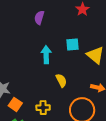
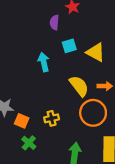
purple semicircle: (39, 18) -> (54, 22), moved
yellow semicircle: (61, 80) -> (79, 86), moved, size x1.5

